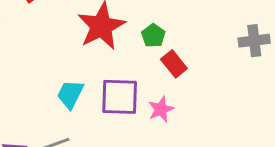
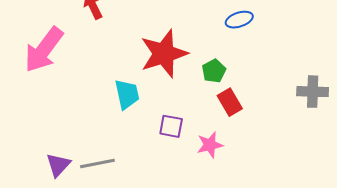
cyan trapezoid: (70, 94) -> (127, 94), moved, turned 132
purple square: (120, 97) -> (171, 126), size x0.6

